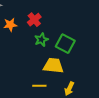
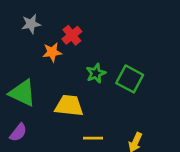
red cross: (34, 20) -> (72, 35), moved
yellow trapezoid: (53, 66) -> (69, 106), moved

